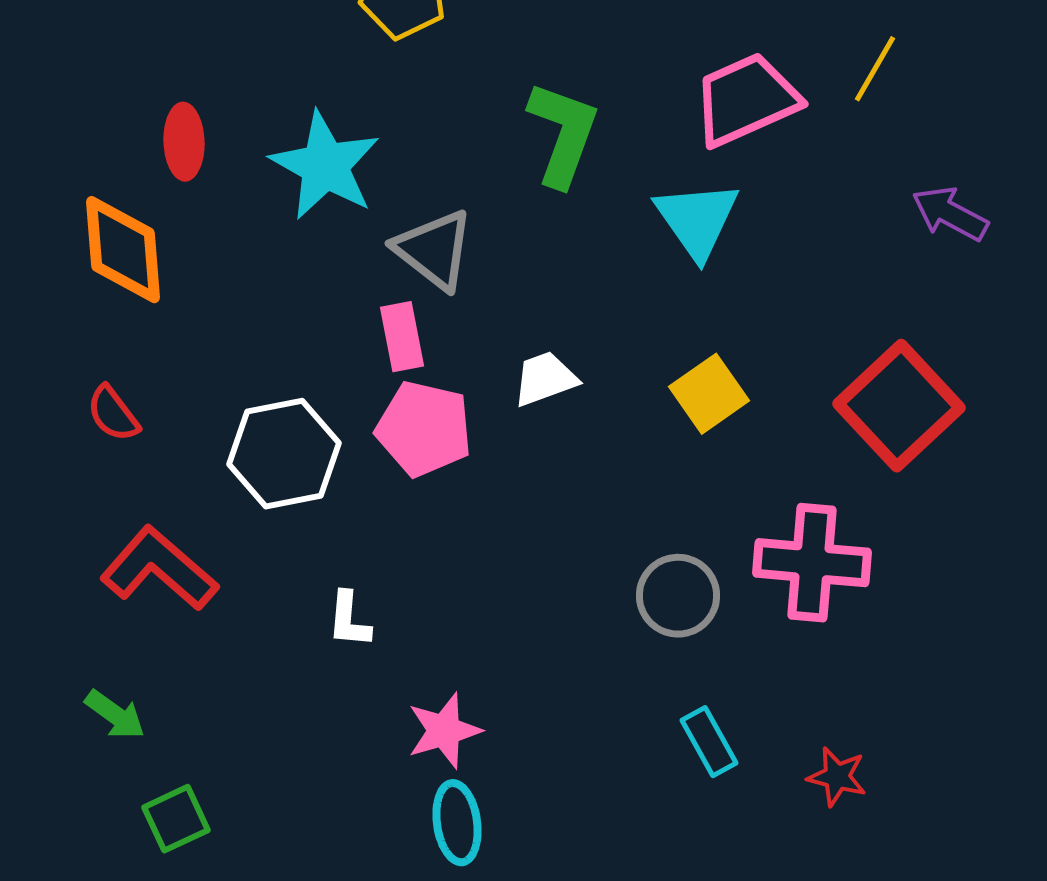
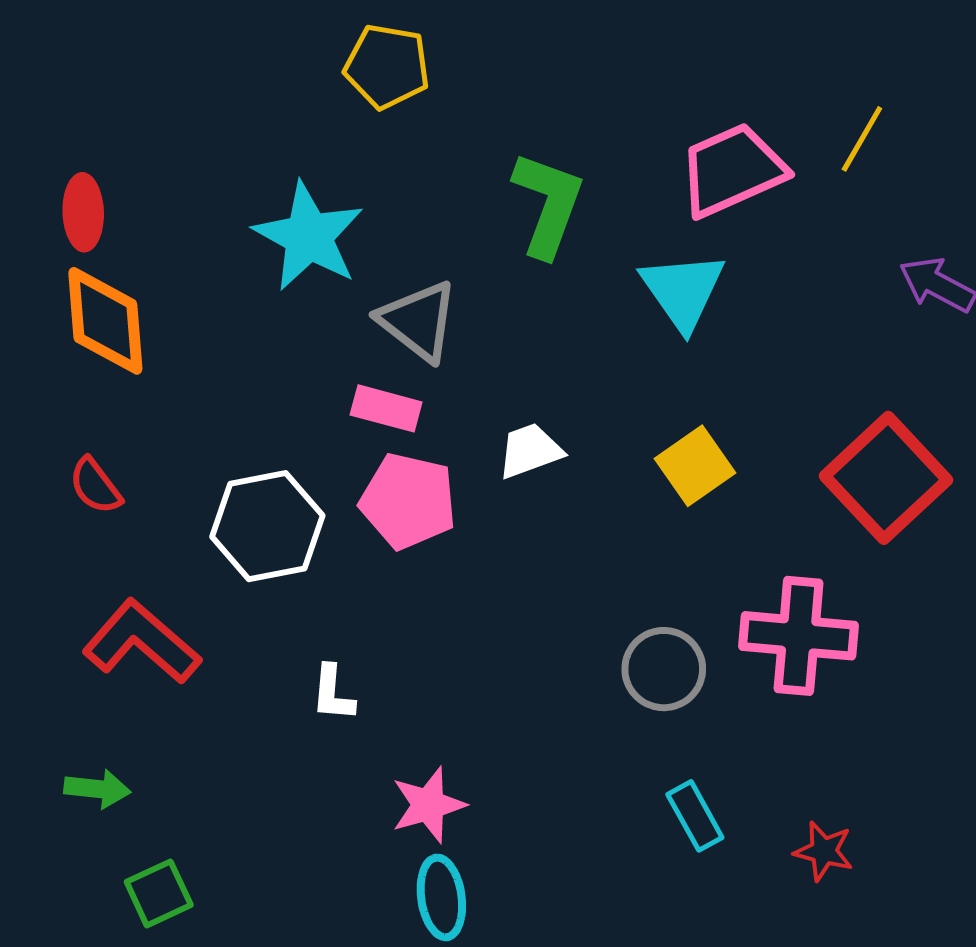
red ellipse: (184, 142) -> (83, 212), moved
pink rectangle: (402, 337) -> (386, 408), turned -64
green arrow: (115, 715) -> (97, 789), turned -30

